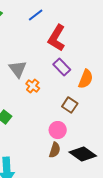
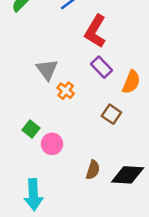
pink circle: (58, 130) -> (52, 144), moved
black diamond: (83, 154) -> (128, 175), turned -32

